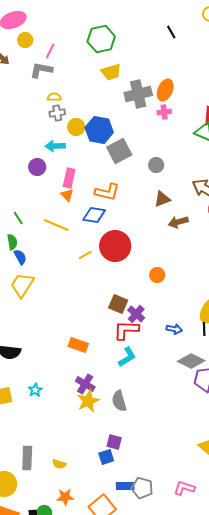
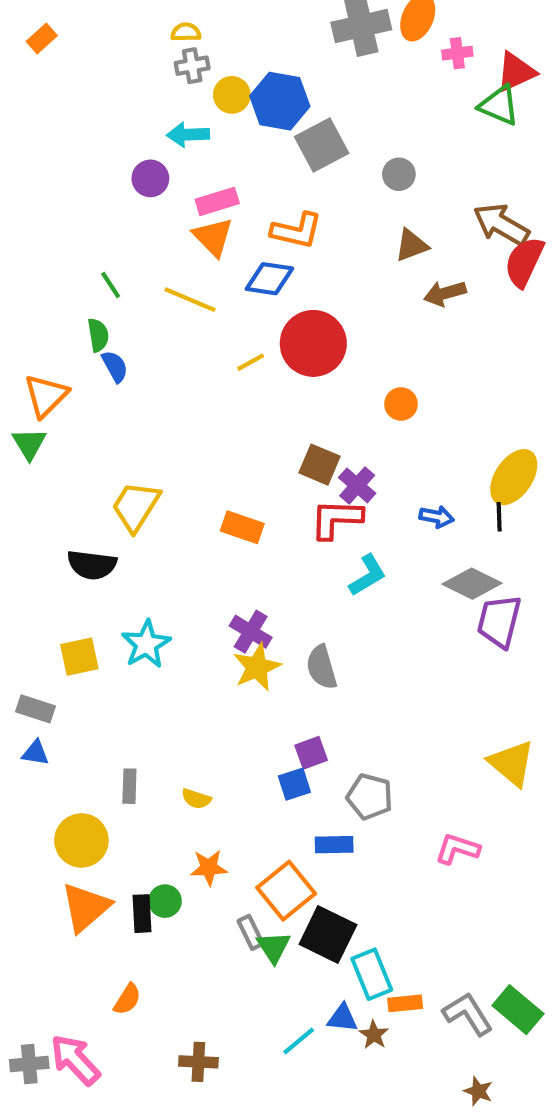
pink cross: (164, 112) -> (457, 53), moved
pink rectangle: (69, 178) -> (217, 201), turned 60
orange triangle: (67, 195) -> (213, 237), size x1.5
yellow trapezoid: (22, 285) -> (136, 506), moved
orange rectangle: (78, 345) -> (242, 527), moved
cyan L-shape: (127, 357) -> (368, 575), moved
cyan star: (35, 390) -> (146, 644), size x1.6
purple square: (114, 442) -> (311, 753), turned -35
gray rectangle: (27, 458) -> (129, 786), size x0.7
gray pentagon: (142, 488) -> (370, 797), moved

